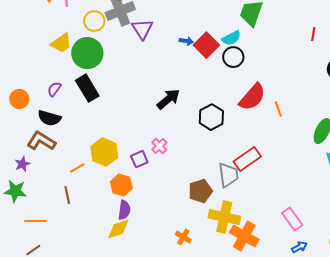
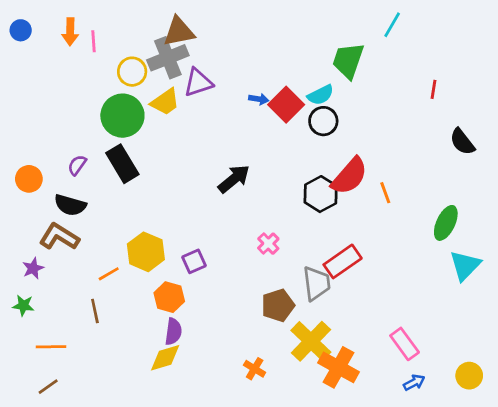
purple triangle: (142, 29) -> (198, 83), turned 45
yellow trapezoid: (61, 43) -> (165, 102), moved
black hexagon: (211, 117) -> (321, 194), moved
pink cross: (159, 146) -> (268, 244), moved
green star: (15, 191) -> (23, 305), size x0.7
yellow cross: (224, 217) -> (311, 341), turned 32

